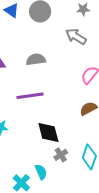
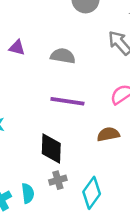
purple line: (30, 96) -> (67, 101), moved

